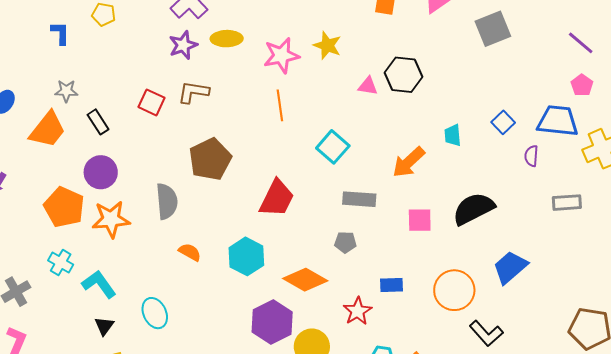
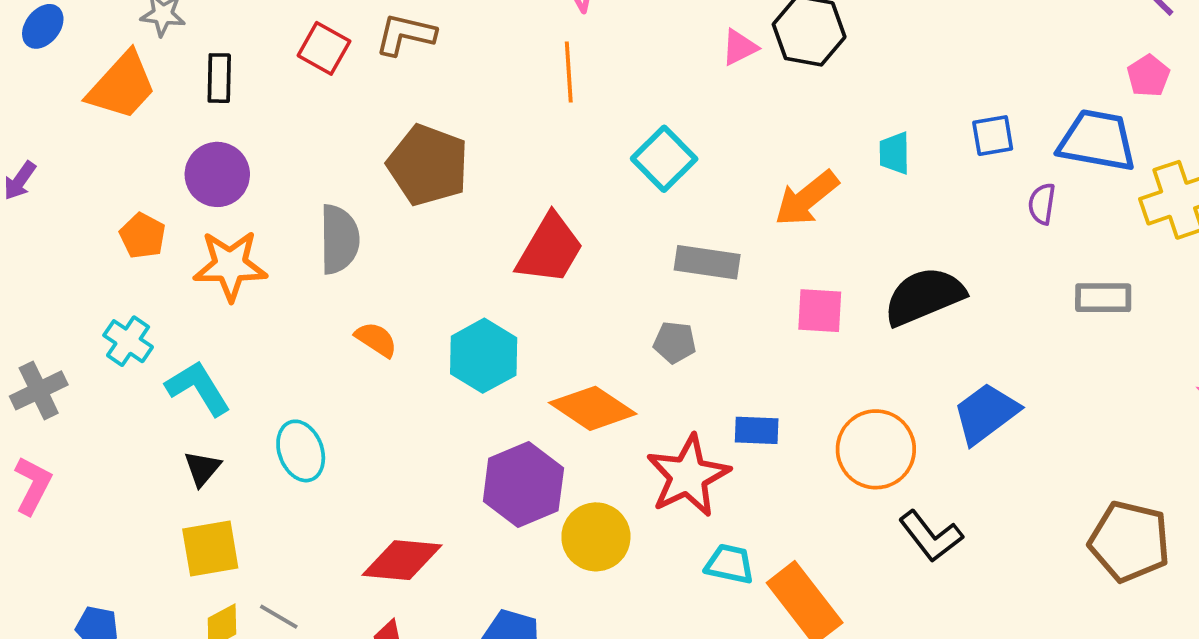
pink triangle: (368, 86) -> (740, 47), turned -40
black rectangle: (98, 122) -> (219, 78), turned 30
blue square: (503, 122) -> (993, 136), turned 30
brown pentagon: (210, 159) -> (428, 165), turned -30
orange pentagon: (64, 207) -> (143, 236), size x0.6
red star: (357, 311) -> (688, 476), size x1.5

